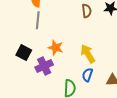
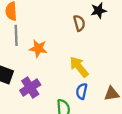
brown semicircle: (87, 11) -> (79, 23), moved
orange star: (56, 48) -> (38, 48), moved

